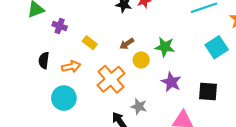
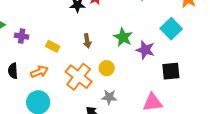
brown arrow: (127, 44) -> (87, 41), turned -56
green star: (165, 47) -> (123, 37), turned 30
yellow circle: (141, 60) -> (107, 68), moved
purple star: (171, 82) -> (145, 50), moved

